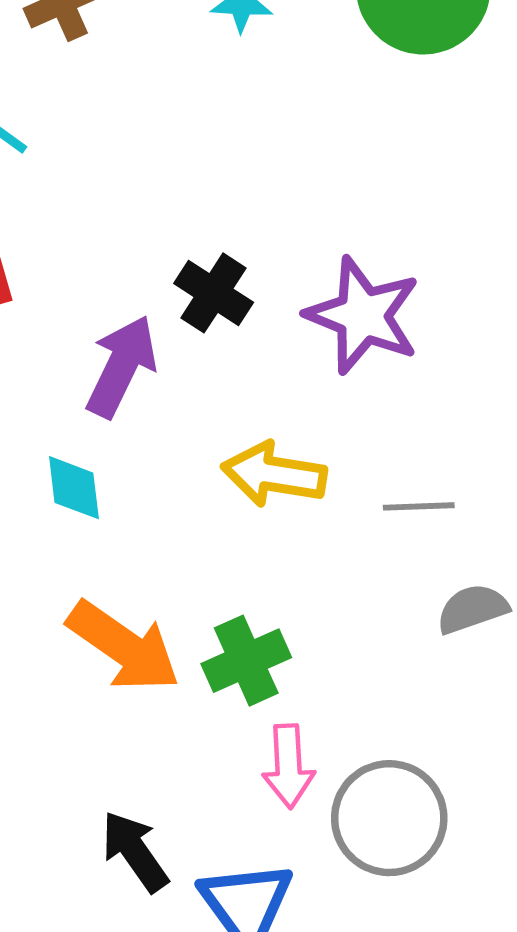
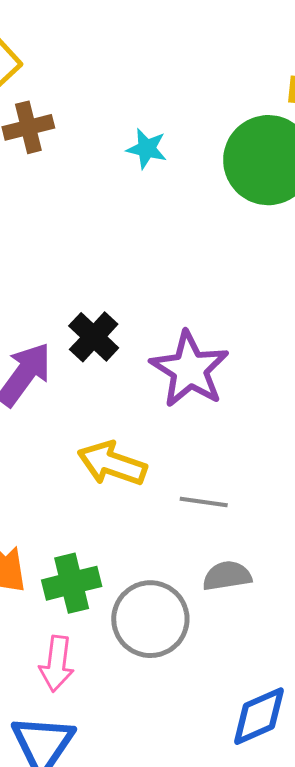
pink arrow: (288, 766) -> (57, 664), moved
gray circle: (389, 818) -> (150, 619), moved

